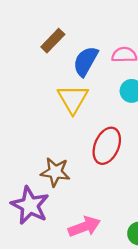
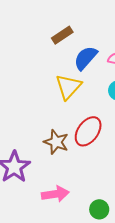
brown star: (55, 172) -> (56, 142), moved

